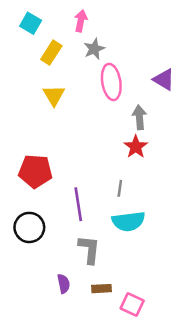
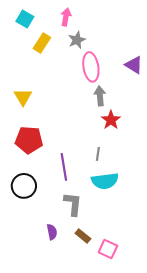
yellow triangle: (54, 95) -> (23, 97), moved
gray arrow: (139, 117) -> (100, 96), moved
brown rectangle: (101, 289) -> (83, 236), turned 42

